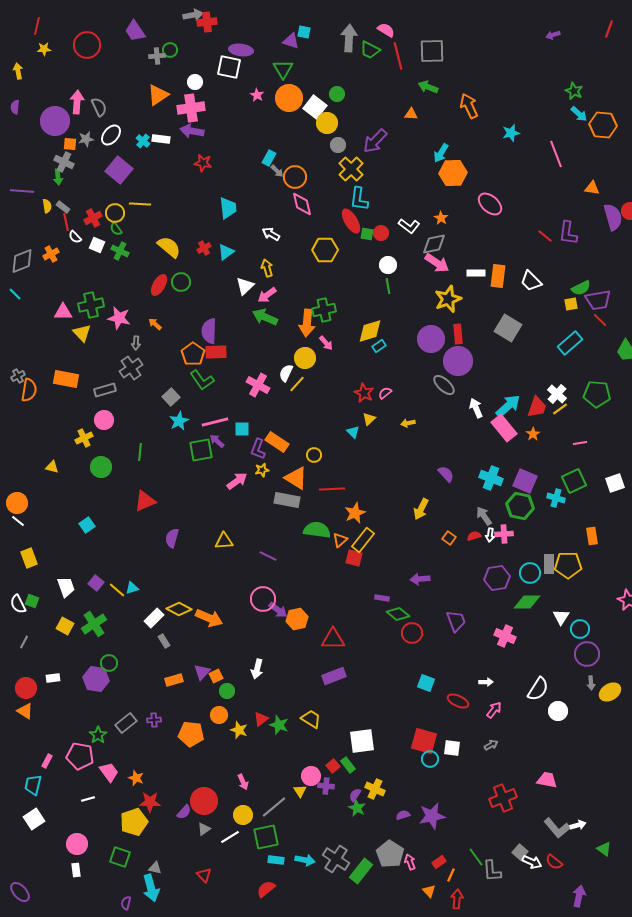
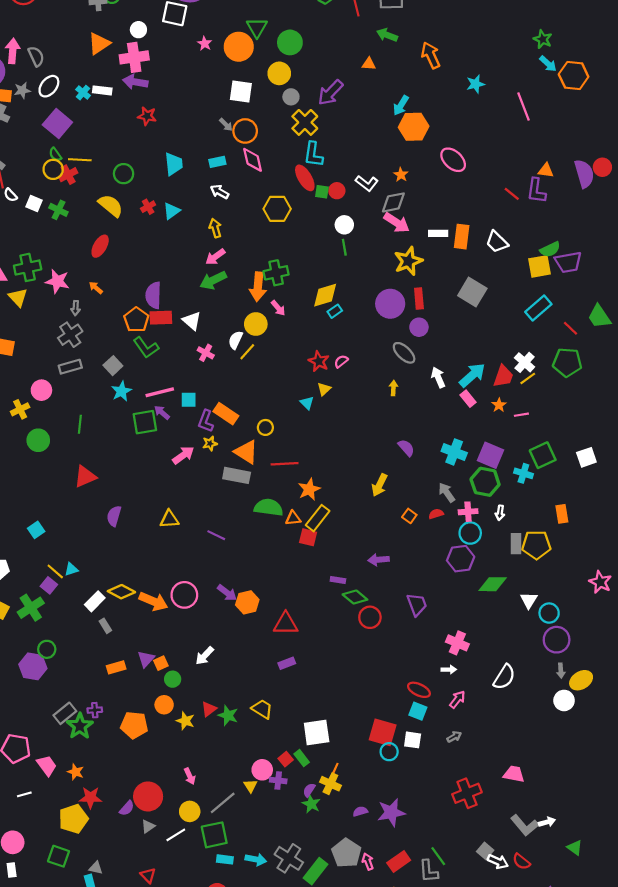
green triangle: (283, 69) -> (257, 28), moved
green circle: (337, 94) -> (290, 42), size x1.5
white square: (315, 107) -> (241, 92), moved, turned -30
cyan rectangle: (269, 158) -> (217, 162), moved, turned 49
orange triangle: (592, 188) -> (546, 170), moved
red cross: (93, 218) -> (68, 175), moved
green semicircle: (116, 229) -> (55, 154), moved
green circle: (181, 282) -> (124, 174), moved
white triangle: (245, 286) -> (192, 321), moved, turned -36
yellow square: (571, 304) -> (539, 266), size x1.6
green arrow: (265, 317) -> (213, 280), turned -50
red line: (600, 320) -> (570, 328), moved
purple circle: (458, 361) -> (419, 327), size x0.6
pink cross: (258, 385) -> (206, 353), size x0.7
gray rectangle: (105, 390) -> (70, 367), moved
yellow arrow: (408, 423) -> (393, 388), moved, turned 104
pink rectangle: (504, 428) -> (468, 399), size x0.6
pink line: (580, 443) -> (521, 415), moved
cyan square: (87, 525) -> (36, 530), moved
white arrow: (490, 535) -> (500, 513), moved
orange triangle: (340, 540) -> (293, 518), turned 35
cyan circle: (530, 573) -> (470, 533), moved
purple square: (96, 583) -> (49, 585), moved
pink circle: (263, 599) -> (184, 595), moved
pink cross: (505, 636) -> (457, 643), moved
white arrow: (257, 669) -> (205, 656), turned 30
purple rectangle: (334, 676) -> (287, 663), size x0.7
cyan square: (426, 683) -> (418, 711), moved
white circle: (558, 711) -> (564, 700), moved
green star: (98, 735) -> (80, 726), moved, size x1.4
red rectangle: (439, 862) -> (399, 862), size x1.5
gray L-shape: (492, 871) -> (429, 871), moved
orange line: (451, 875) -> (335, 770), moved

